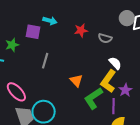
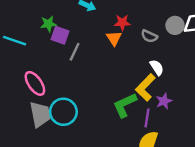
gray circle: (127, 18) -> (175, 25), moved
purple square: (33, 32) -> (60, 35), moved
green star: (12, 45) -> (48, 24), moved
orange triangle: (76, 80) -> (114, 38), moved

